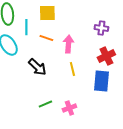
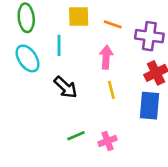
cyan line: (26, 27) -> (59, 45), moved
purple cross: (101, 28) -> (149, 36), size x1.5
orange line: (46, 38) -> (113, 24), moved

